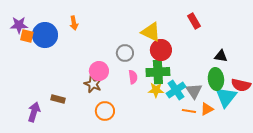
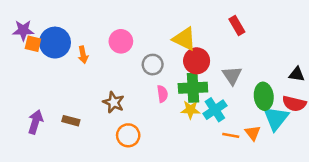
orange arrow: (74, 23) -> (83, 55), moved
black triangle: (221, 56) -> (297, 74), moved
pink circle: (99, 71) -> (121, 41), moved
gray triangle: (194, 91) -> (232, 76), moved
orange triangle: (207, 109) -> (253, 133), turned -40
purple arrow: (34, 112) -> (35, 122), moved

